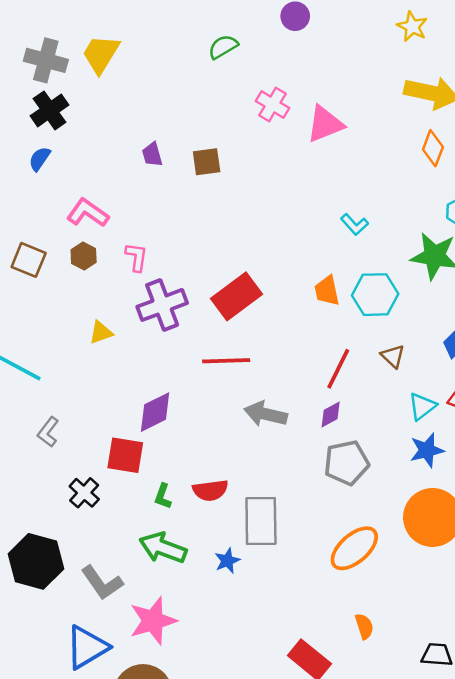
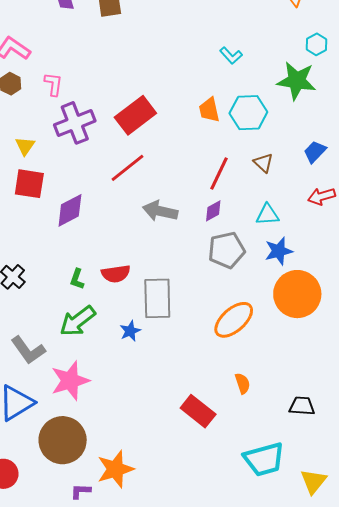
yellow triangle: (101, 332) -> (25, 146), turned -35
red line: (226, 361) -> (127, 168), turned -36
cyan triangle: (422, 406) -> (268, 215), moved, turned 35
blue star: (427, 450) -> (279, 251), moved
red square: (125, 455) -> (29, 184), moved
green arrow: (163, 548) -> (77, 321), turned -57

